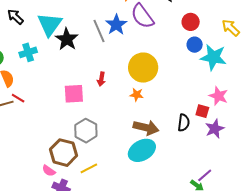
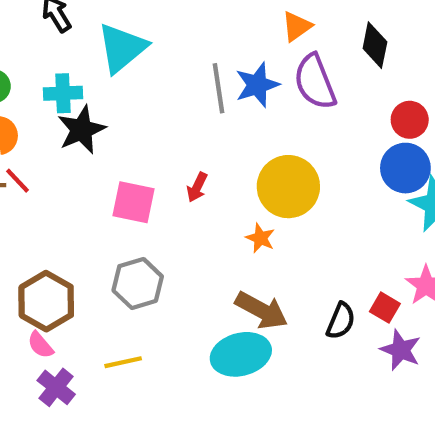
black star: (67, 39) -> (82, 130), moved
blue circle: (195, 45) -> (405, 168), size x1.5
purple star: (215, 129) -> (401, 350), turned 30
brown hexagon: (64, 153) -> (46, 301), moved

